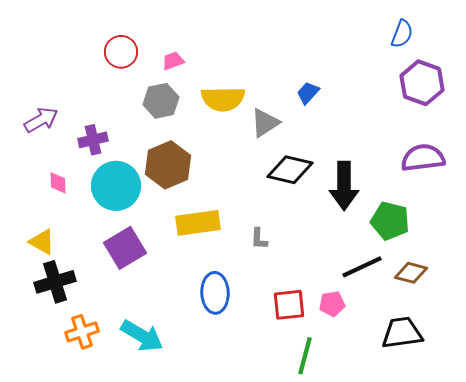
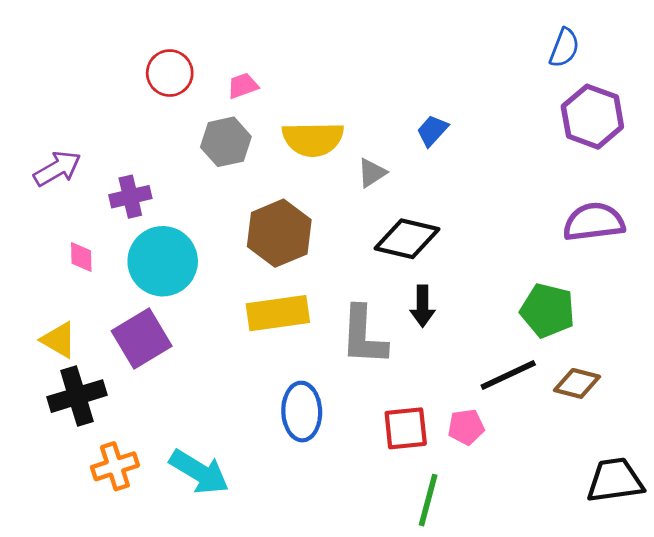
gray triangle: (265, 123) -> (372, 173), size x0.7
brown hexagon: (168, 165) -> (279, 233), moved
black arrow: (344, 186) -> (423, 306), moved, size x0.6
gray L-shape: (259, 239) -> (364, 336), size x2.0
purple square: (125, 248) -> (142, 338), moved
black trapezoid: (402, 333) -> (615, 480), moved

